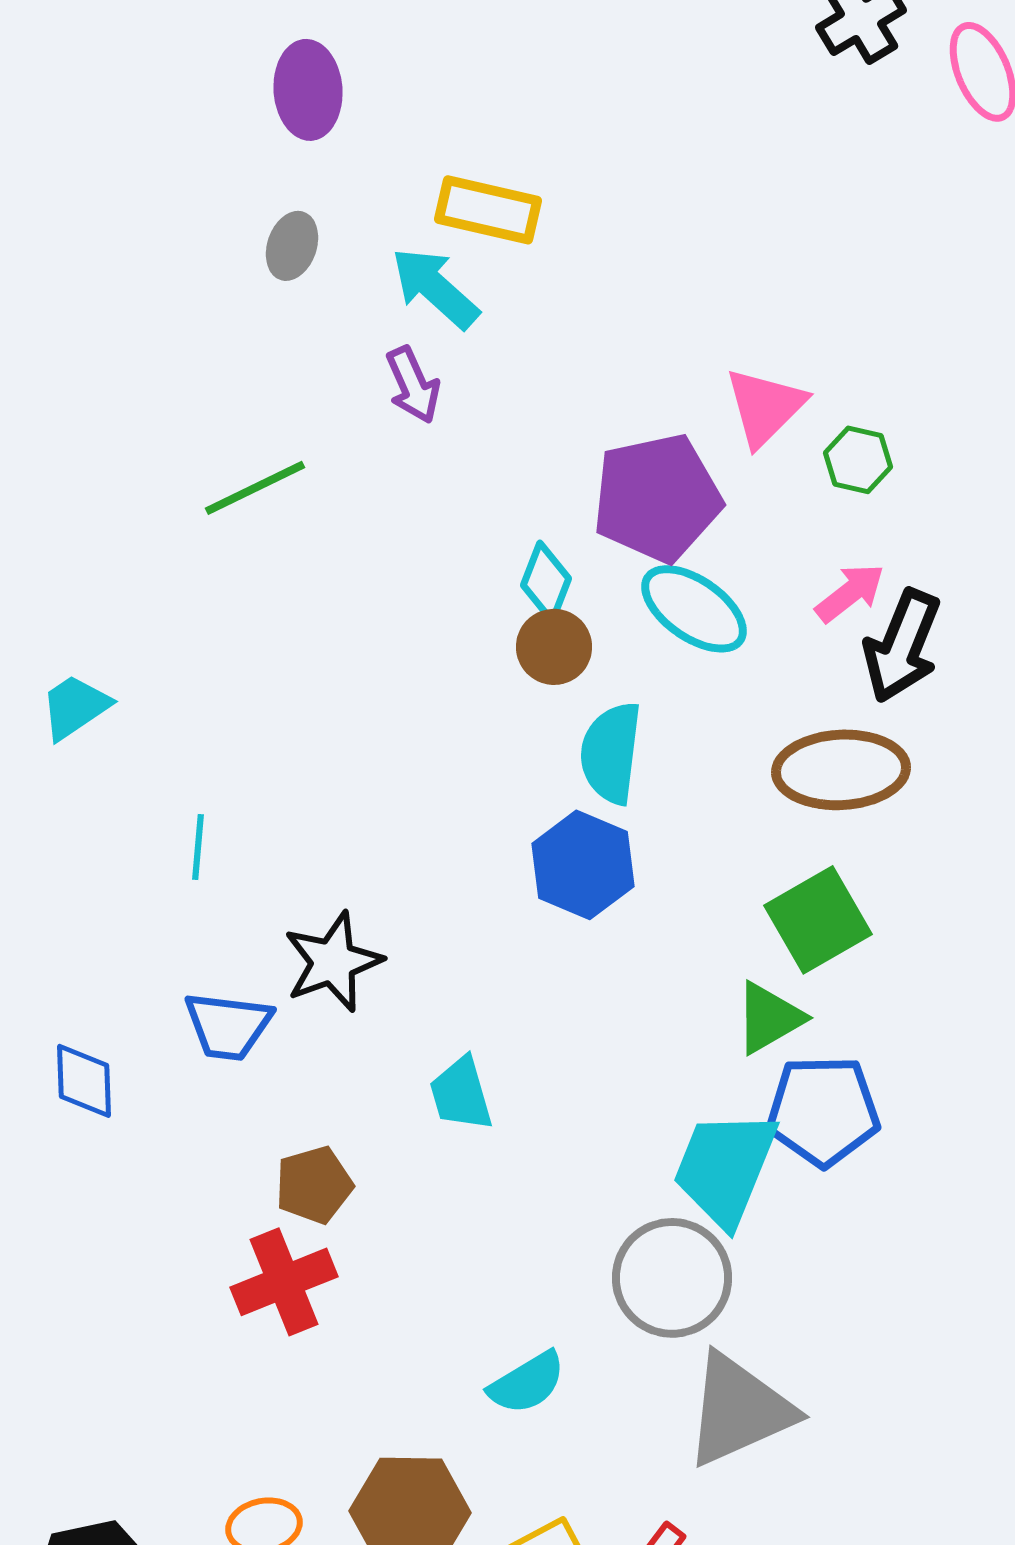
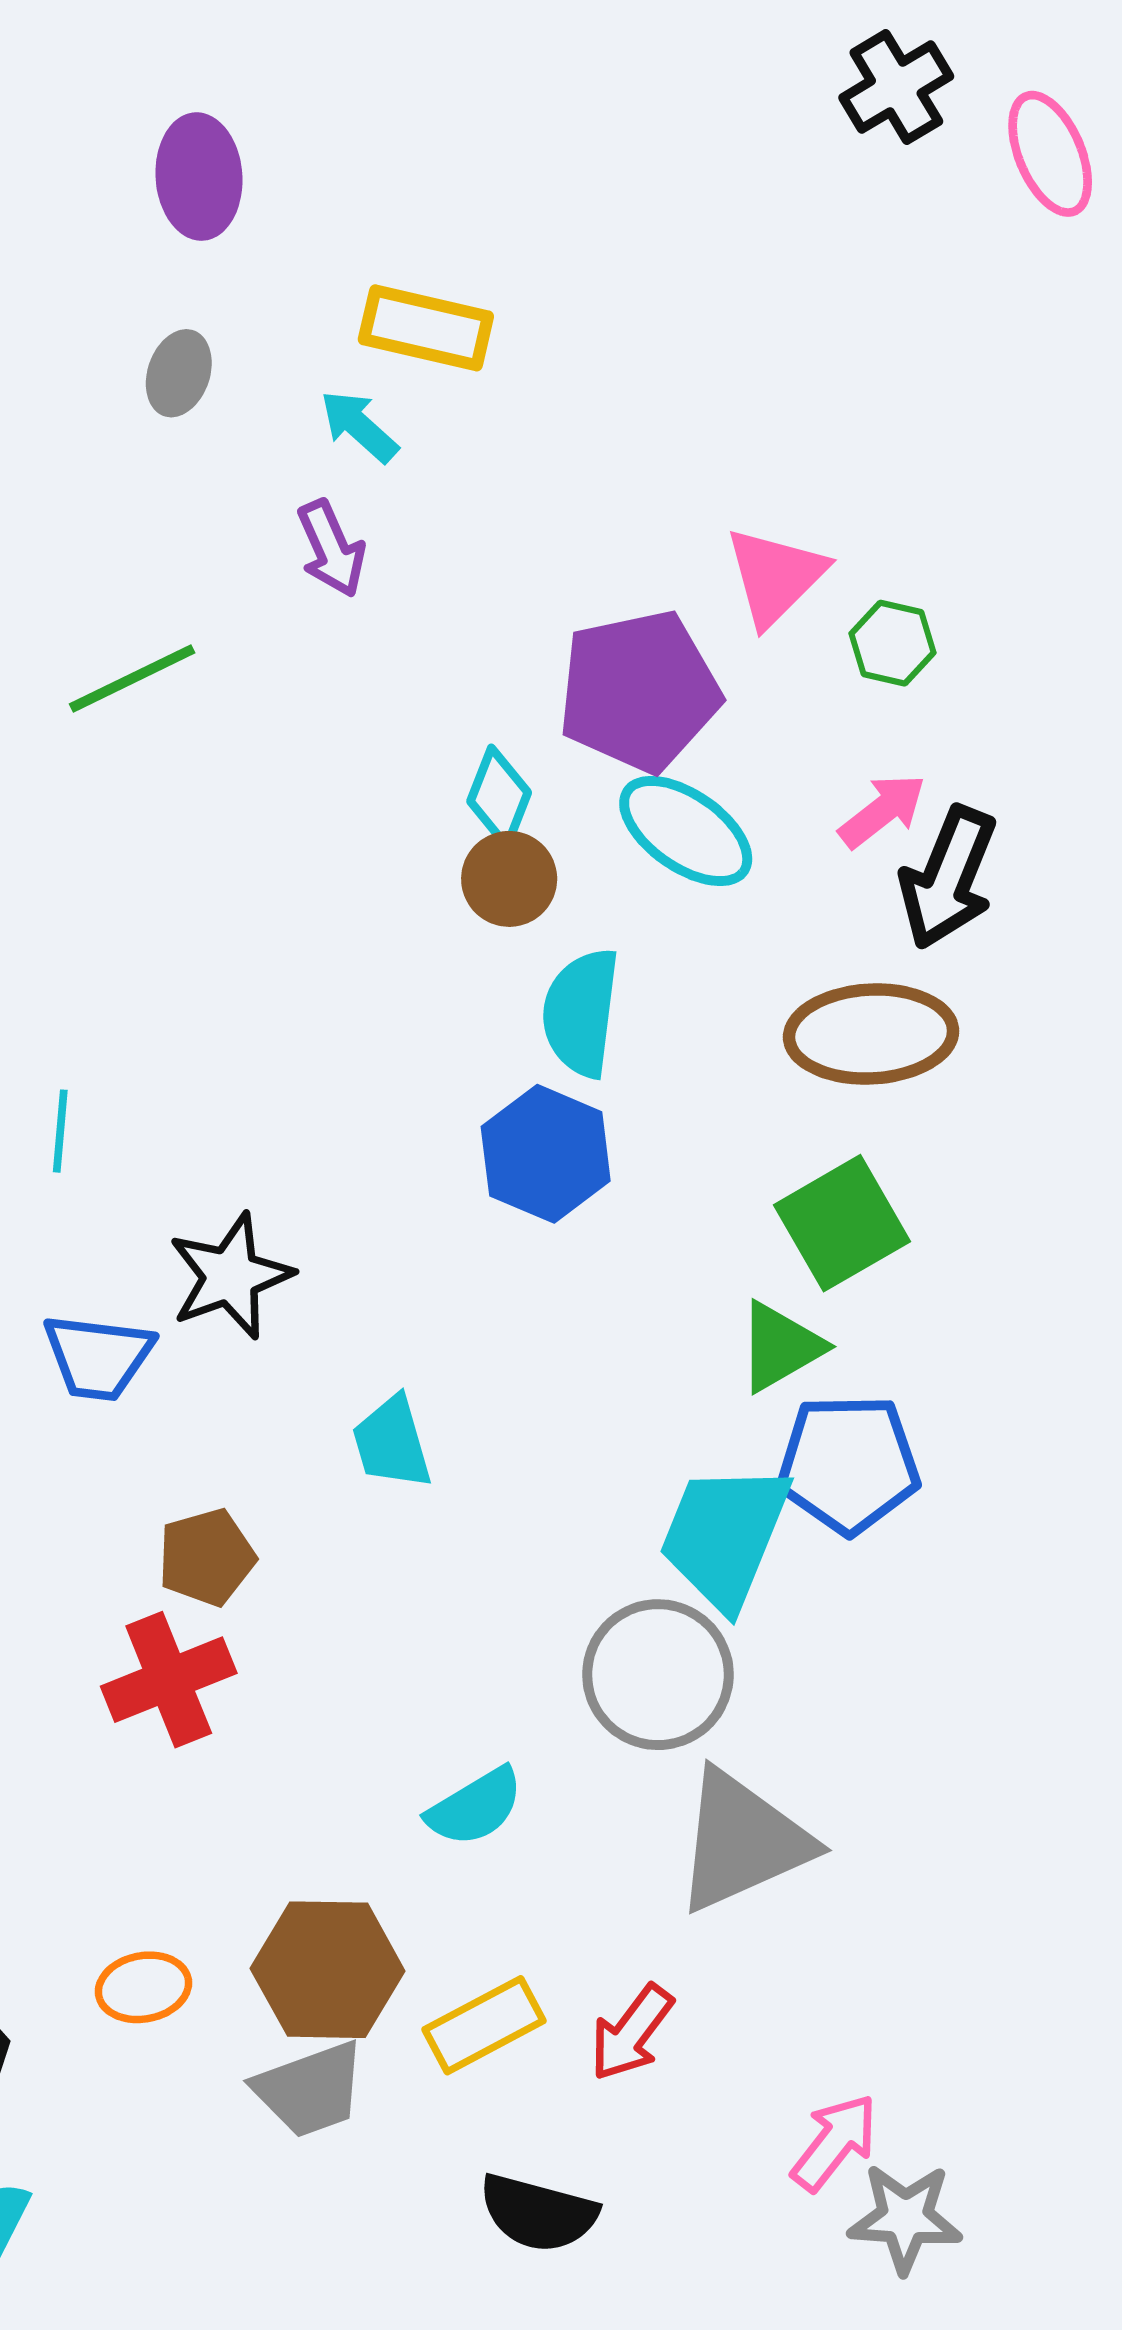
cyan arrow: (435, 288) -> (359, 426), size x0.7

